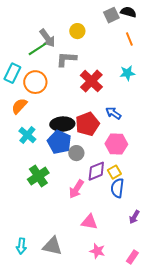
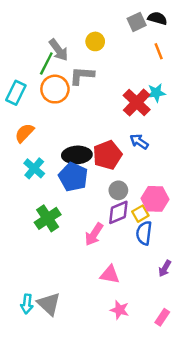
green line: (37, 49) -> (46, 63), turned -30
red cross: (91, 81) -> (137, 102), moved
orange circle: (35, 82) -> (55, 89), moved
pink hexagon: (116, 144) -> (155, 199), moved
gray circle: (76, 153) -> (118, 190), moved
gray triangle: (52, 246) -> (49, 304), moved, turned 30

